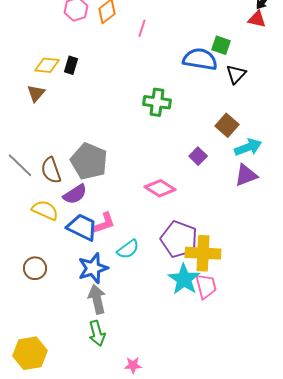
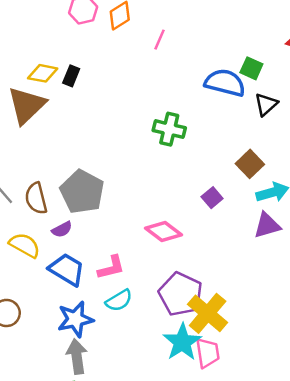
brown triangle: (36, 93) -> (27, 105), size x1.8
purple semicircle: (75, 194) -> (62, 229), size x0.7
pink L-shape: (104, 223) -> (111, 267), moved
yellow cross: (203, 253) -> (208, 313), turned 32

